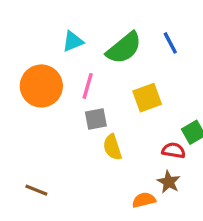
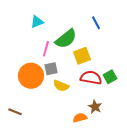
green semicircle: (124, 48) -> (66, 39), moved
orange circle: (41, 86) -> (31, 76), moved
yellow semicircle: (112, 147) -> (61, 86), turned -49
red semicircle: (174, 150) -> (91, 78), moved, size x1.5

